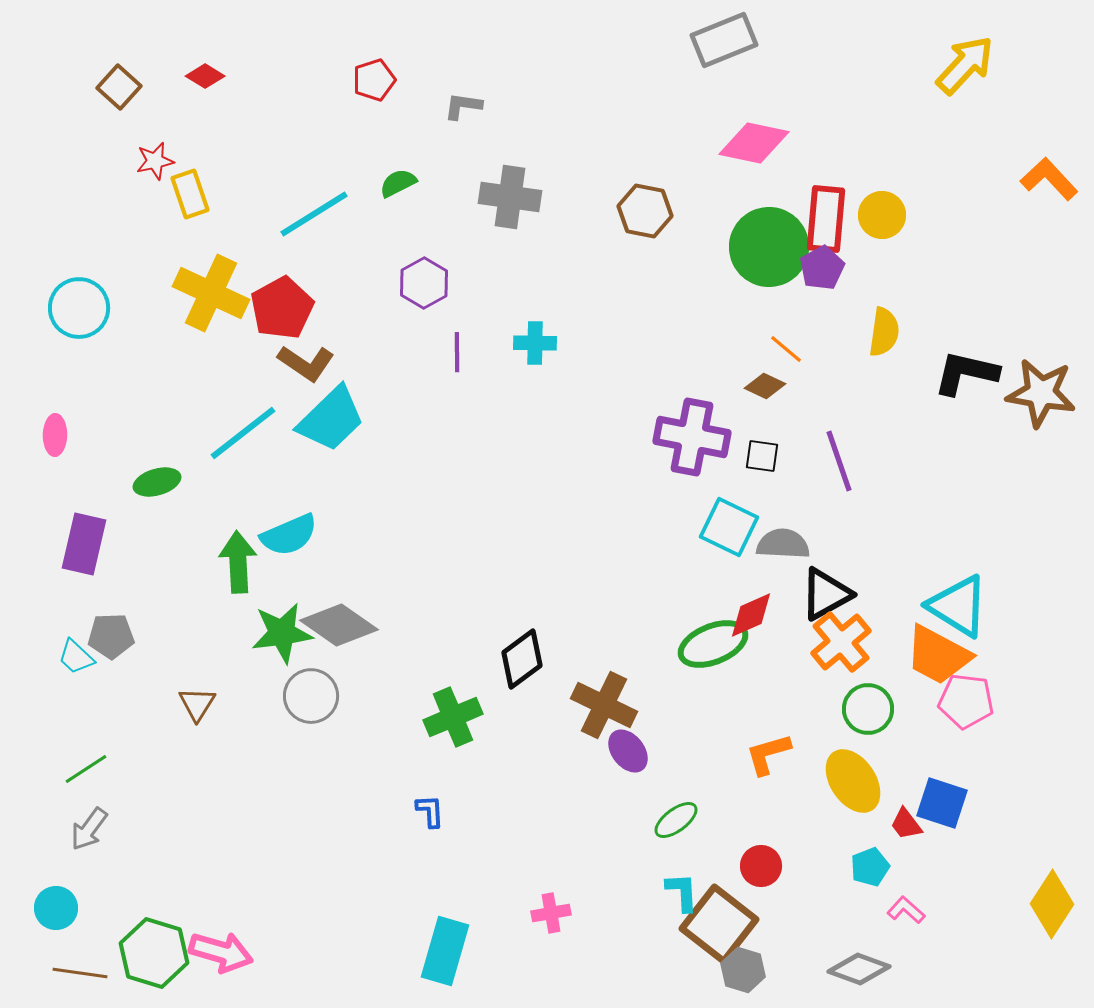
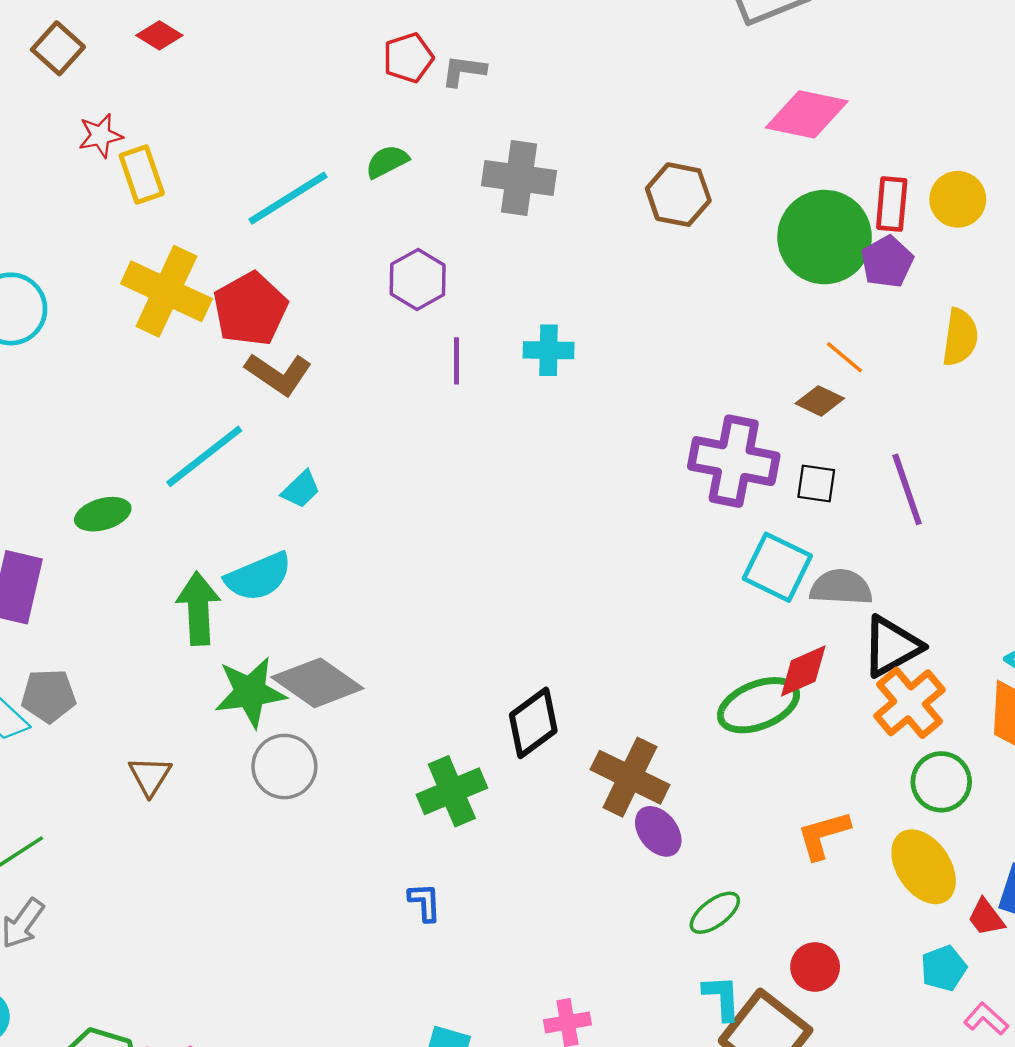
red pentagon: (374, 80) -> (408, 58), moved
red rectangle: (826, 219) -> (892, 204), size x0.7
cyan trapezoid: (331, 419) -> (301, 489), moved, size x0.5

